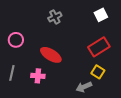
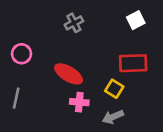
red rectangle: (99, 47) -> (133, 63), turned 30
yellow square: (98, 72) -> (114, 89), moved
pink cross: (38, 76) -> (79, 102), moved

